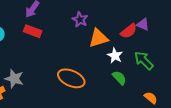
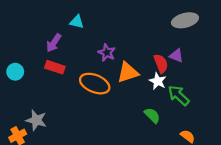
red semicircle: (129, 31) -> (161, 63), turned -72
white star: (115, 56) -> (158, 81), moved
orange ellipse: (71, 78) -> (95, 84), moved

